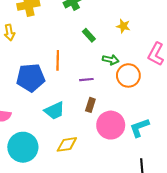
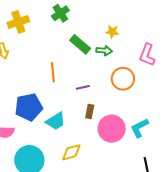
green rectangle: (89, 35) -> (80, 44), size x1.5
green arrow: (111, 60) -> (104, 51), moved
blue pentagon: (31, 78) -> (29, 107), moved

